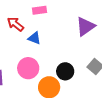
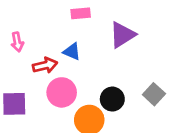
red arrow: (15, 24) -> (45, 65), moved, turned 126
purple triangle: (85, 26) -> (122, 35), moved

